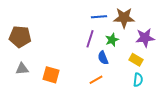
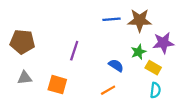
purple line: (90, 39) -> (74, 51), moved
green star: (112, 40) -> (138, 52), moved
blue semicircle: (103, 58) -> (116, 65), turned 144

